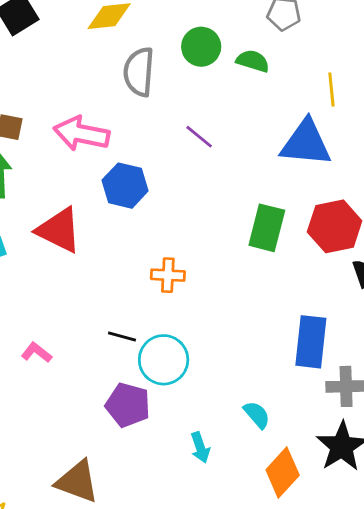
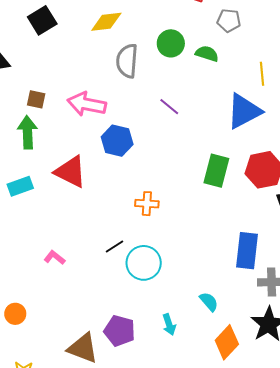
blue triangle: (306, 143) -> (244, 111), turned -33
black line: (122, 337) -> (115, 246), turned -48
purple pentagon: (128, 405) -> (120, 331), moved

